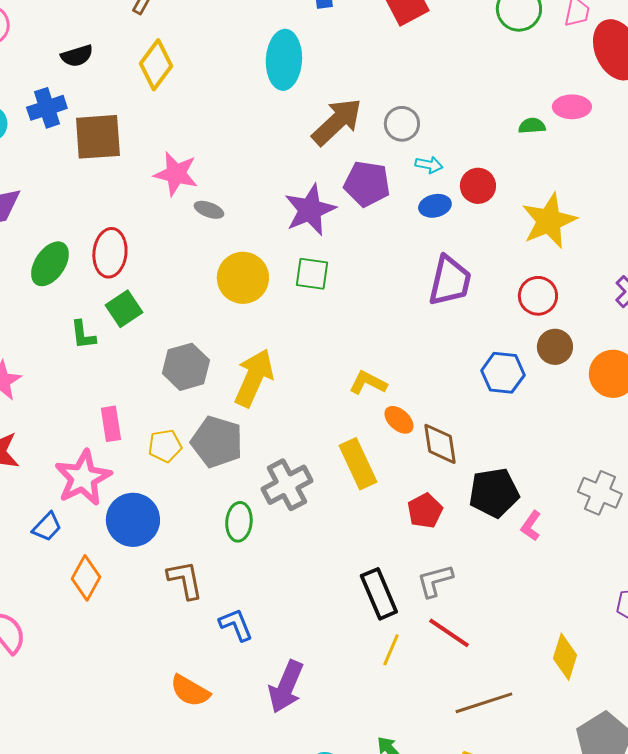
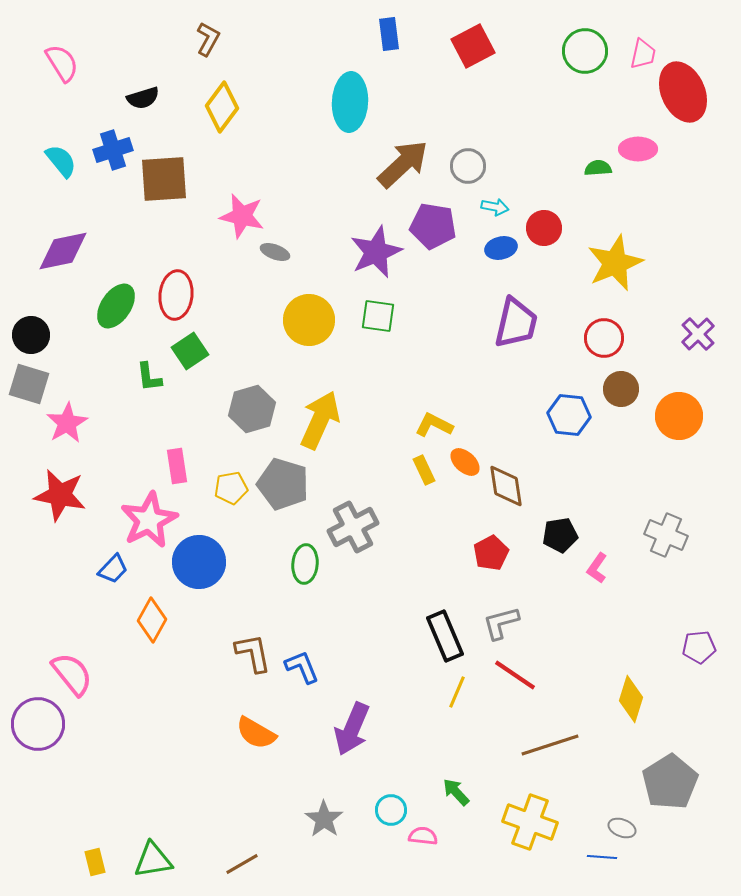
yellow rectangle: (358, 464) -> (424, 470), moved, size x0.6
black pentagon: (494, 493) -> (560, 535), size x0.7
brown L-shape: (185, 580) -> (253, 653), moved

